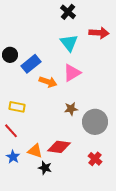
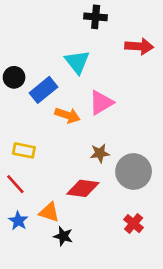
black cross: (68, 12) -> (96, 17), turned -35
cyan triangle: (69, 43) -> (77, 62), moved
red diamond: (59, 147) -> (83, 188), moved

